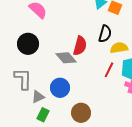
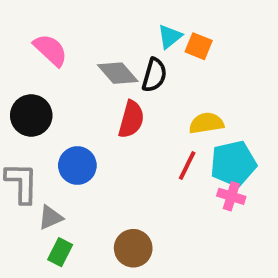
black semicircle: (105, 34) -> (154, 75), moved
gray diamond: (66, 58) -> (118, 73), moved
blue circle: (60, 88) -> (77, 165), moved

